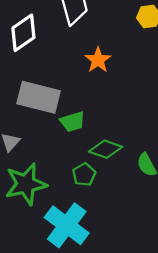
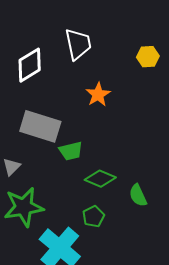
green pentagon: (84, 175) -> (93, 216), moved

